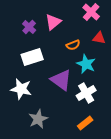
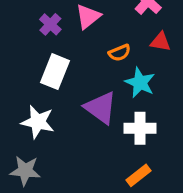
white rectangle: (32, 57) -> (55, 72), turned -50
white cross: (86, 93) -> (140, 128), turned 30
gray star: (38, 119) -> (25, 171), moved, turned 30

